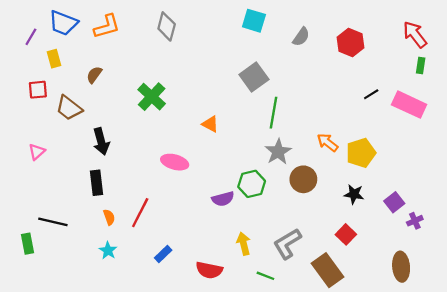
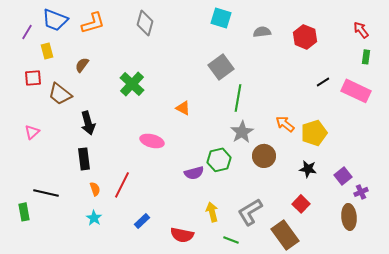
red arrow: (415, 34) -> (361, 30), size x0.7
gray semicircle: (301, 37) -> (262, 32), turned -132
brown ellipse: (401, 267) -> (349, 217), moved

